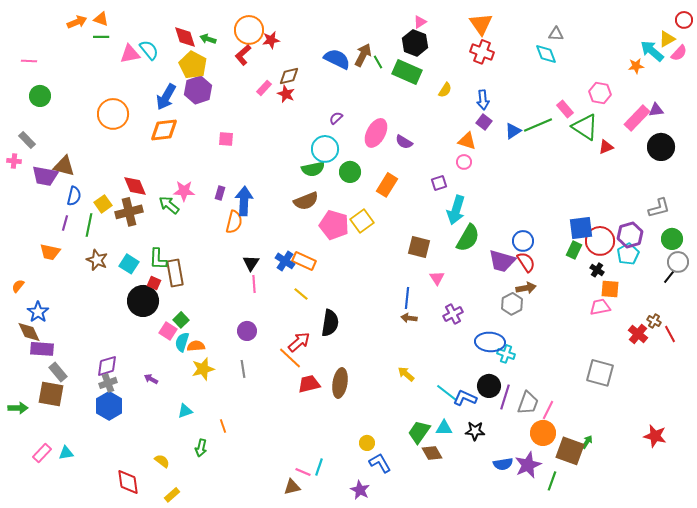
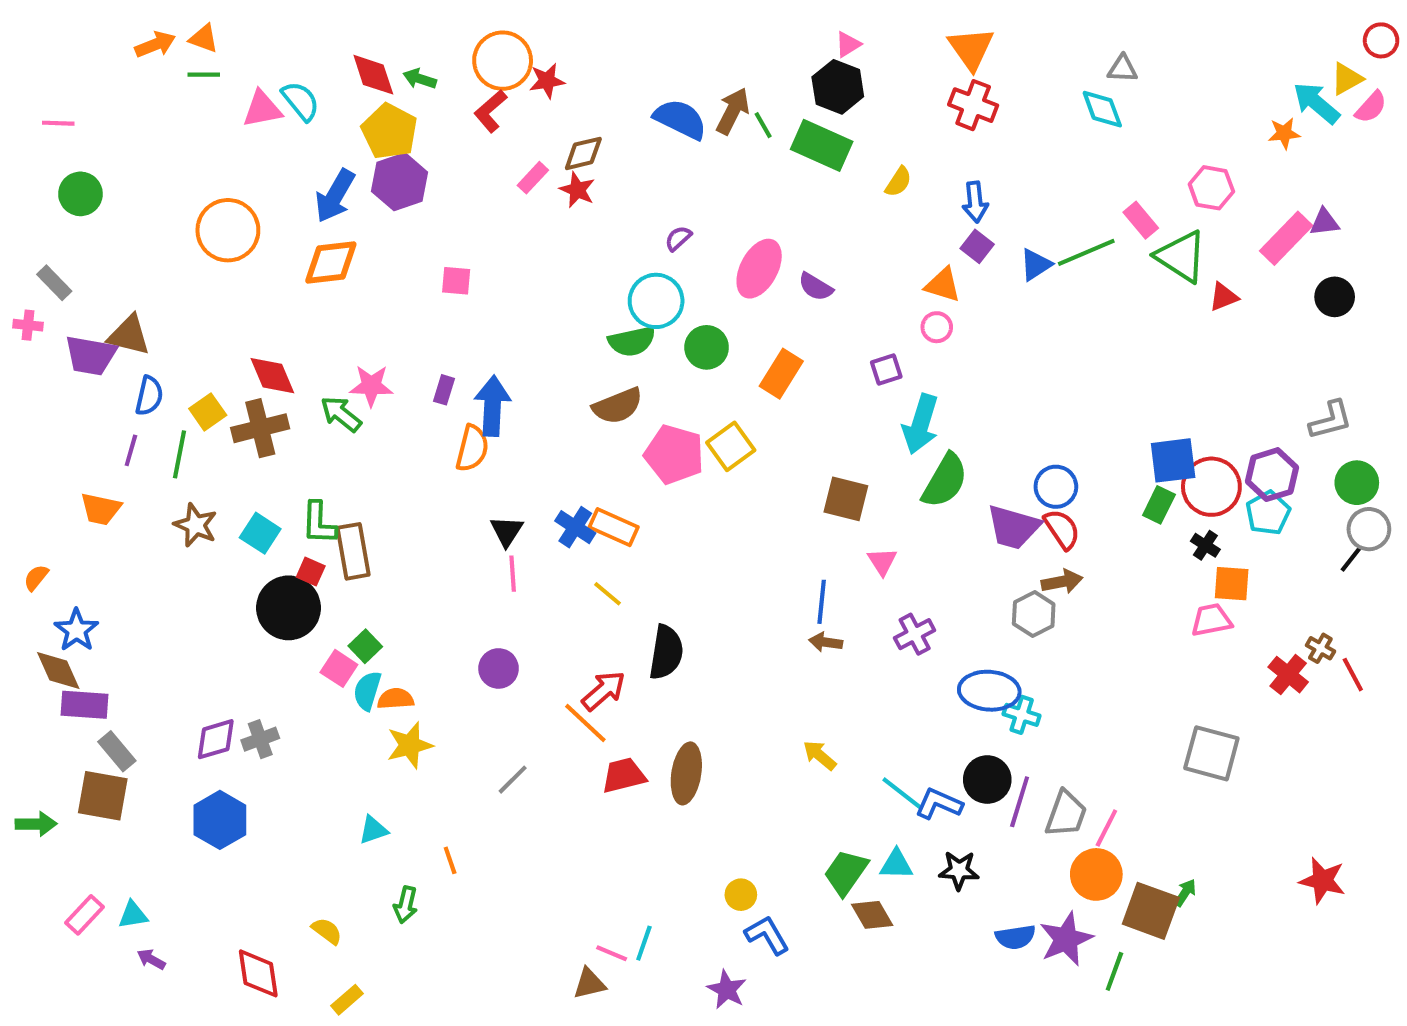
black circle: (661, 147) -> (1335, 297), size x0.7
gray line: (243, 369) -> (513, 780), moved, turned 54
purple arrow: (151, 379) -> (151, 959), moved
gray cross: (108, 383) -> (260, 739), moved

